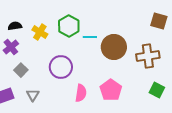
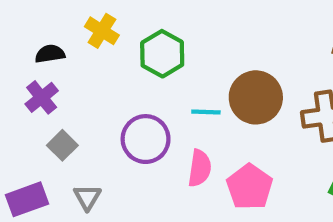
yellow cross: (40, 32) -> (102, 31), moved
cyan line: (90, 37) -> (206, 112), moved
pink semicircle: (81, 93) -> (200, 168), moved

